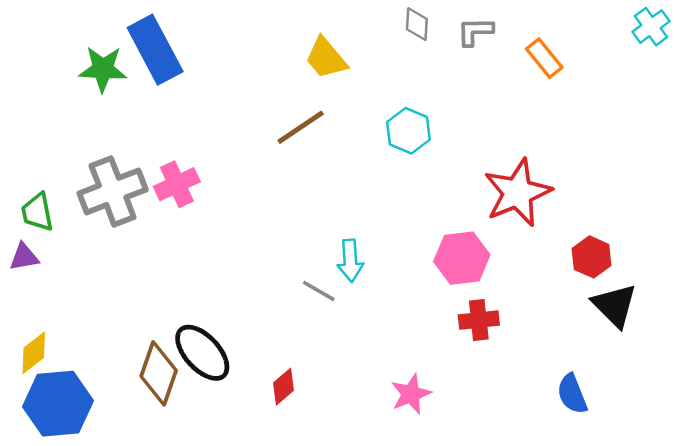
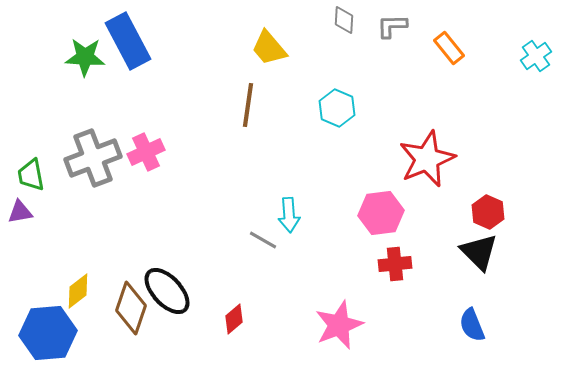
cyan cross: (651, 27) -> (536, 56), moved
brown line: (301, 127) -> (248, 105), turned -48
black triangle: (615, 305) -> (479, 252), moved
yellow diamond: (34, 353) -> (78, 291), moved
pink star: (411, 394) -> (339, 325), size x1.4

